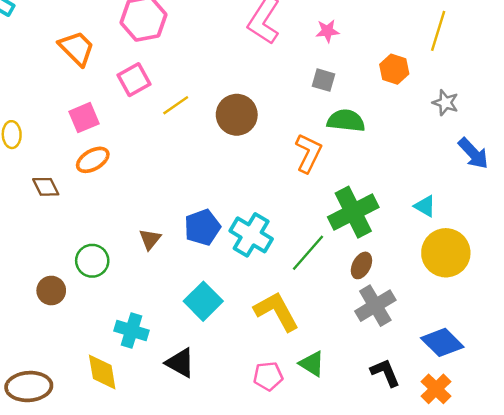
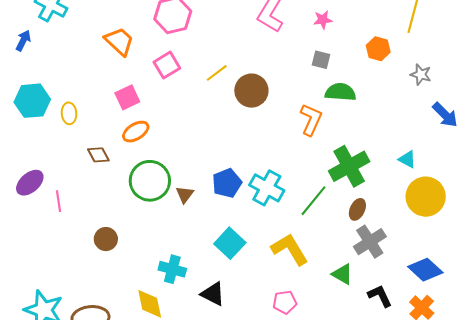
yellow line: (176, 105) -> (217, 73), moved
green circle: (92, 261) -> (150, 181), moved, size x1.5
green triangle: (312, 364) -> (342, 274), moved

